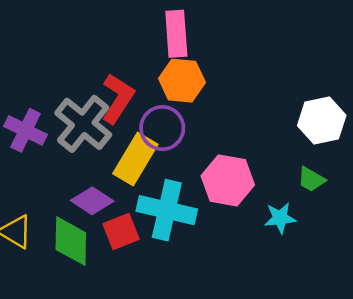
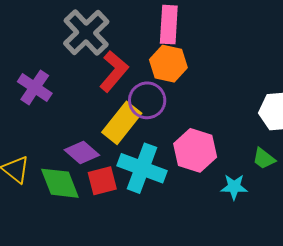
gray cross: (83, 124) -> (86, 33), moved
green diamond: (71, 241) -> (60, 183), turned -30

